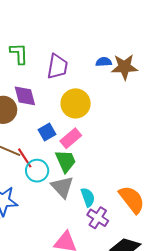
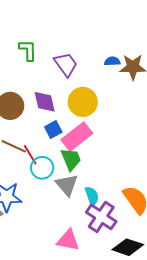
purple trapezoid: (57, 67) -> (66, 64), turned -48
purple diamond: (25, 96) -> (45, 102), moved
pink rectangle: (71, 138) -> (77, 137), size x1.4
purple cross: (98, 218) -> (101, 217), size x1.4

